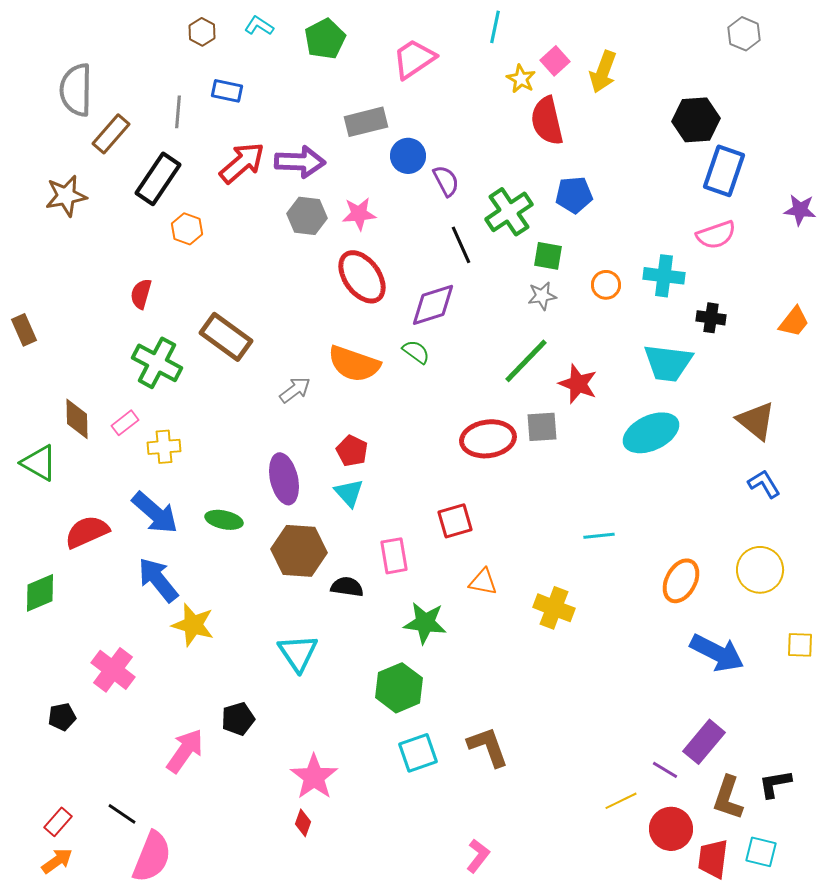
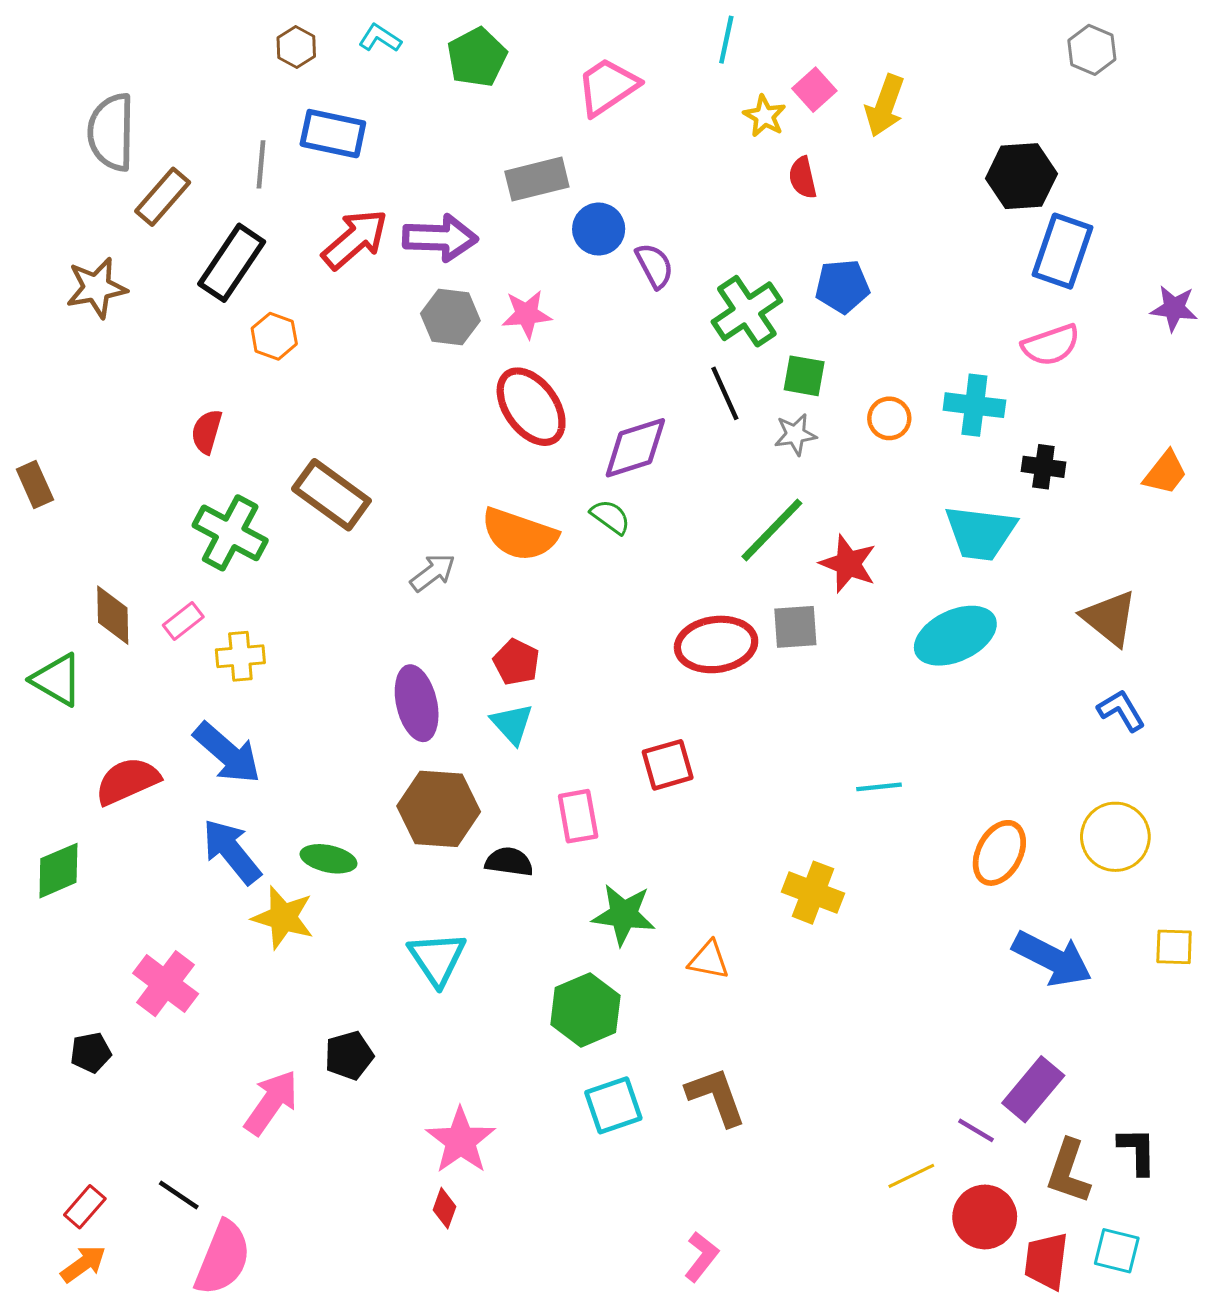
blue rectangle: (227, 91) -> (333, 134), size x1.4
red semicircle: (547, 121) -> (803, 178), size x0.6
black line: (461, 245) -> (725, 393), moved
green ellipse: (224, 520) -> (329, 859), moved
orange triangle: (483, 582) -> (709, 960), moved
black L-shape: (775, 784) -> (1137, 1151), turned 99

